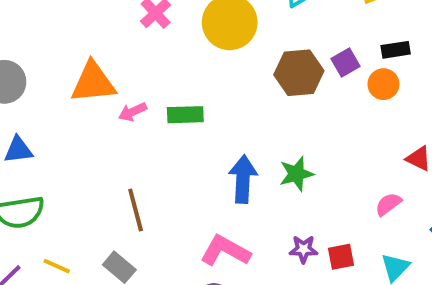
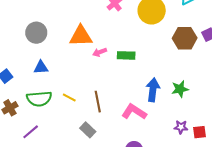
pink L-shape: (225, 251) -> (134, 112), moved
yellow line: (57, 266) -> (69, 98), moved

